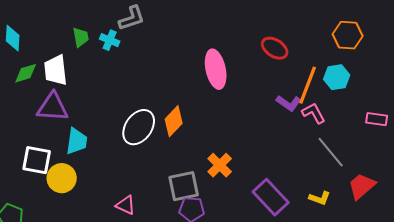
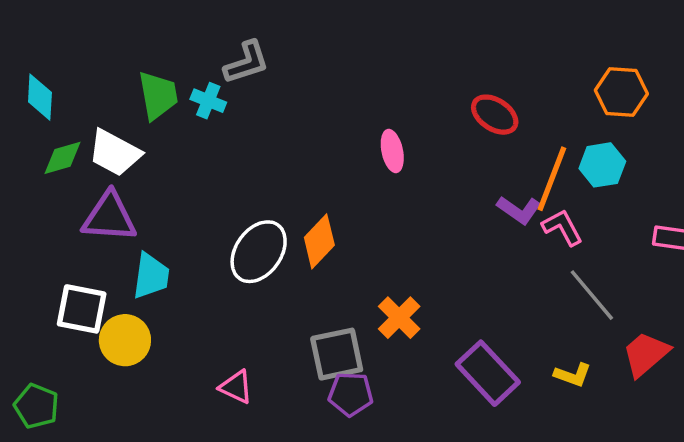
green trapezoid: (81, 37) -> (158, 95), size x1.4
pink ellipse: (216, 69) -> (392, 151), size x0.6
white trapezoid: (56, 70) -> (115, 153), turned -56

